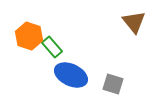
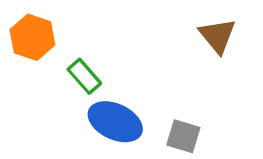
orange hexagon: (29, 36) -> (32, 37), moved

